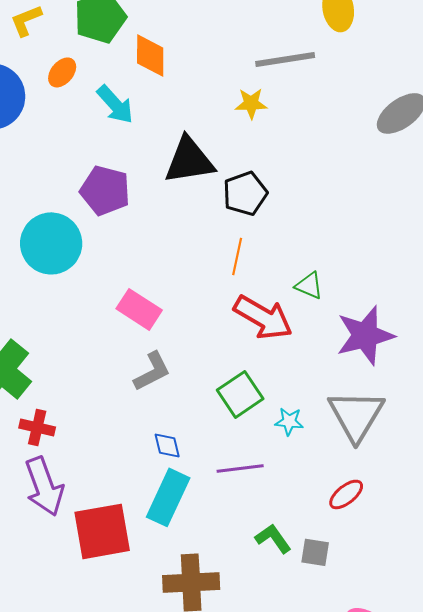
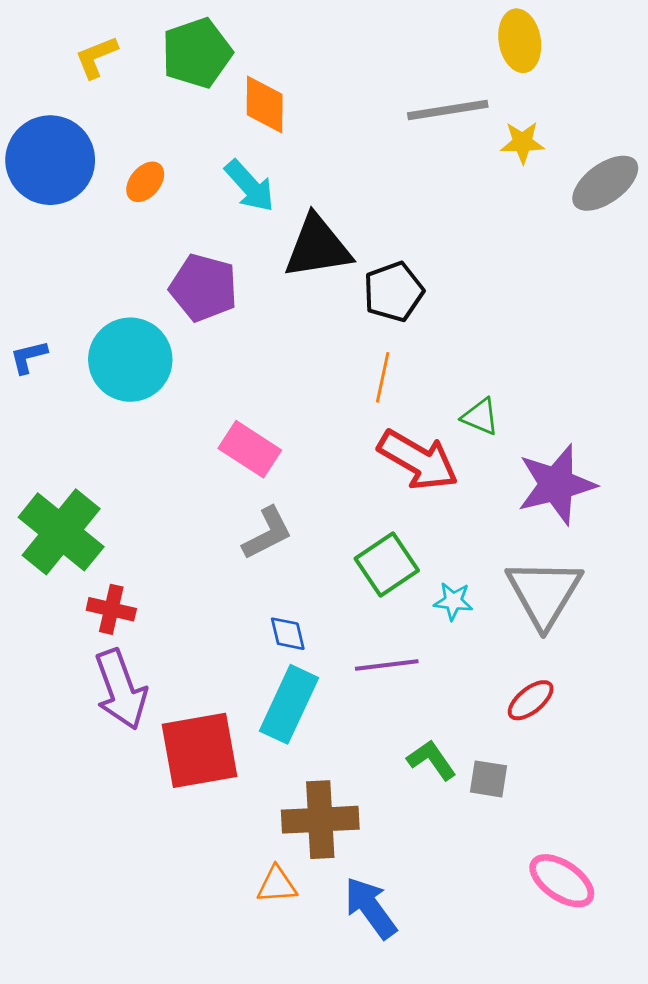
orange ellipse: (62, 72) -> (145, 182), moved
yellow star: (251, 103) -> (522, 142), moved
cyan arrow: (115, 104) -> (250, 186), moved

